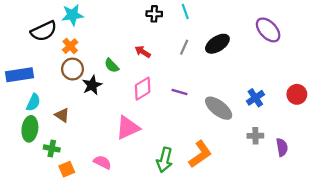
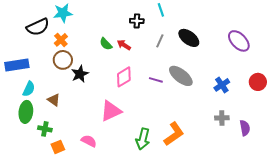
black cross: (154, 14) -> (137, 21), moved
purple ellipse: (268, 30) -> (239, 41), moved
black ellipse: (217, 44) -> (189, 38), turned 70
green semicircle: (112, 66) -> (106, 44), moved
gray ellipse: (219, 108) -> (181, 76), moved

